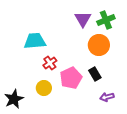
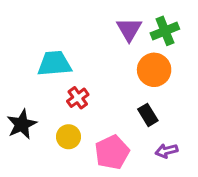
pink pentagon: (71, 78) -> (112, 152), moved
black star: (14, 99) -> (22, 124), moved

